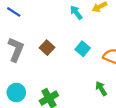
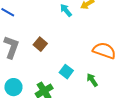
cyan square: (83, 49) -> (66, 72), moved

